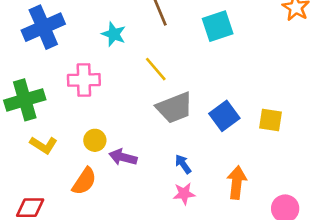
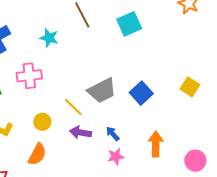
yellow line: (156, 69) -> (73, 107), moved
yellow square: (271, 120) -> (190, 87), moved, turned 30
purple arrow: (123, 157) -> (80, 132), moved

